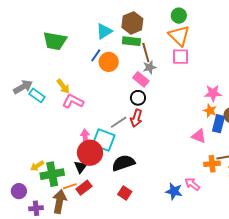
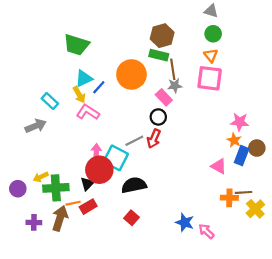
cyan triangle: (104, 31) -> (84, 78), moved
orange triangle: (179, 36) -> (211, 55), size x0.6
blue line: (96, 55) -> (99, 87), moved
pink square: (181, 57) -> (210, 78), size x1.4
orange circle: (109, 62) -> (131, 74), size x1.4
gray arrow: (23, 87) -> (36, 126), moved
pink arrow: (192, 184) -> (206, 231), moved
purple circle: (19, 191) -> (18, 189), moved

